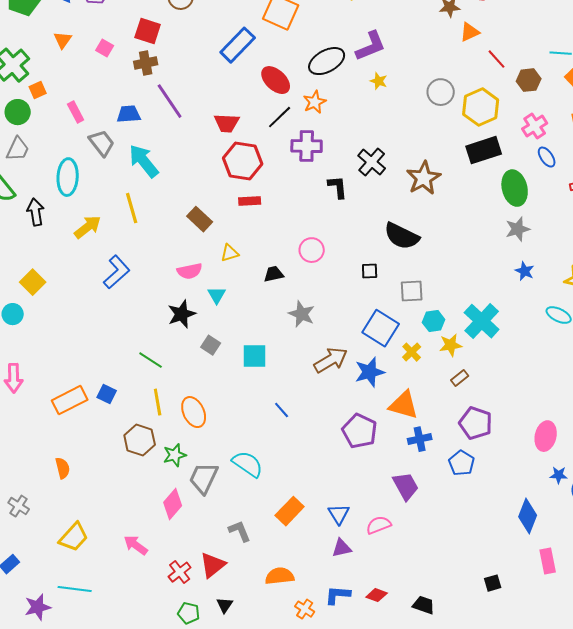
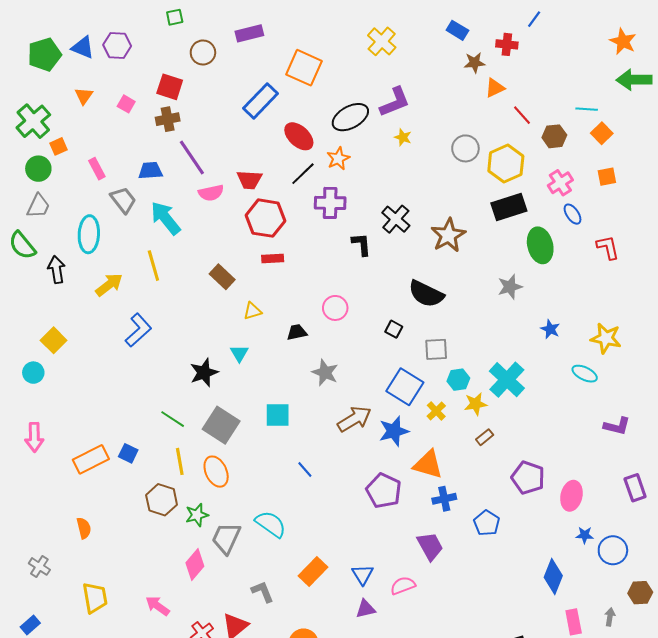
gray star: (518, 229) -> (510, 287), moved
pink semicircle: (190, 271) -> (211, 193), moved
black square: (370, 271) -> (394, 329), turned 30
gray square: (211, 345) -> (221, 425), moved, size x1.8
purple pentagon: (476, 423) -> (528, 478), moved
yellow trapezoid: (74, 537) -> (95, 598), turned -52

